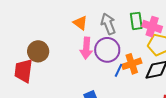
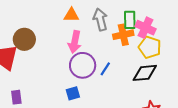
orange triangle: (80, 23) -> (71, 15), turned -42
purple circle: (107, 50) -> (83, 65), moved
orange cross: (132, 64) -> (123, 35), moved

